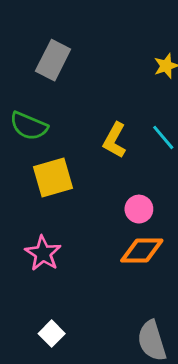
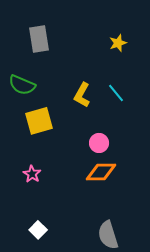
gray rectangle: (53, 60) -> (39, 39), turned -36
pink star: (43, 253) -> (32, 174), size x0.7

